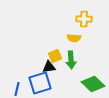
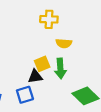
yellow cross: (84, 19) -> (49, 19), moved
blue square: (40, 83) -> (25, 95), size x0.7

